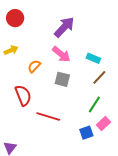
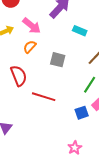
pink arrow: (61, 54) -> (32, 26), moved
cyan rectangle: (93, 58) -> (80, 31), moved

